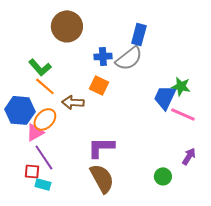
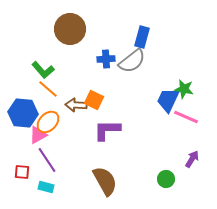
orange square: (99, 85) -> (94, 100), moved
purple L-shape: (101, 147) -> (107, 130), moved
red square: (32, 171) -> (22, 172), moved

